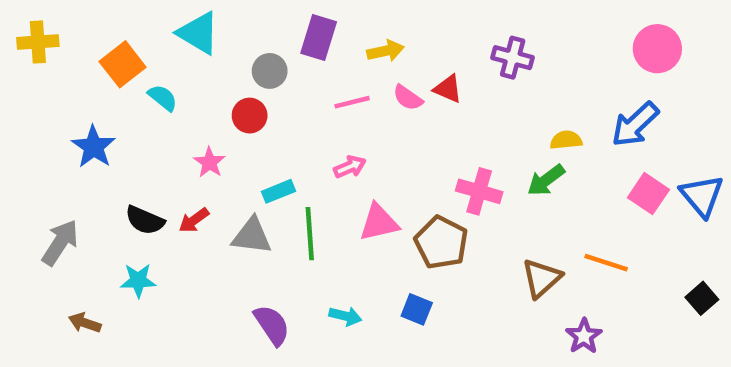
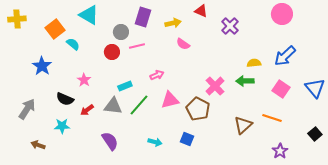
pink circle: (657, 49) -> (282, 14), moved
purple cross: (513, 58) -> (230, 26), turned 30
red triangle: (448, 89) -> (201, 11), moved
pink line: (352, 102) -> (137, 46), moved
pink star: (209, 162) -> (84, 80), moved
green arrow: (546, 180) -> (245, 81), turned 36
pink cross: (479, 191) -> (215, 86), turned 30
pink square: (648, 194) -> (281, 89), moved
red arrow: (194, 220) -> (87, 110), moved
green line: (310, 234) -> (139, 105), turned 45
purple semicircle: (272, 325) -> (110, 141), moved
purple star: (584, 336) -> (280, 151), moved

